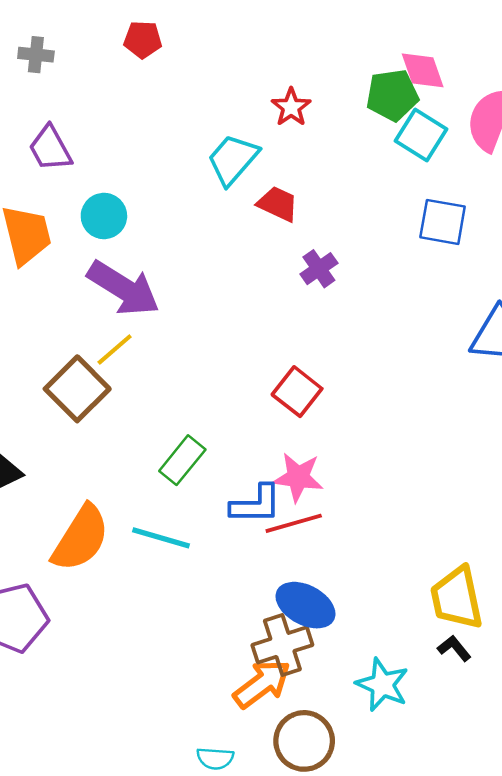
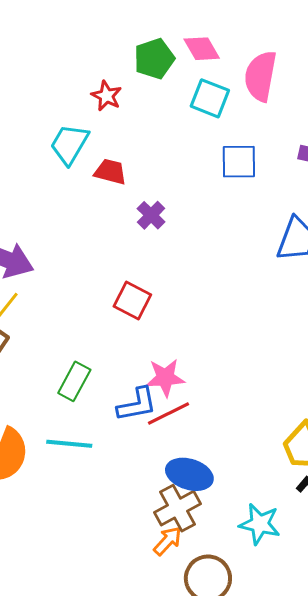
green pentagon: (392, 95) -> (154, 59), moved
red square: (297, 392) -> (132, 301), moved
orange arrow: (262, 684) -> (168, 541), size x0.7

